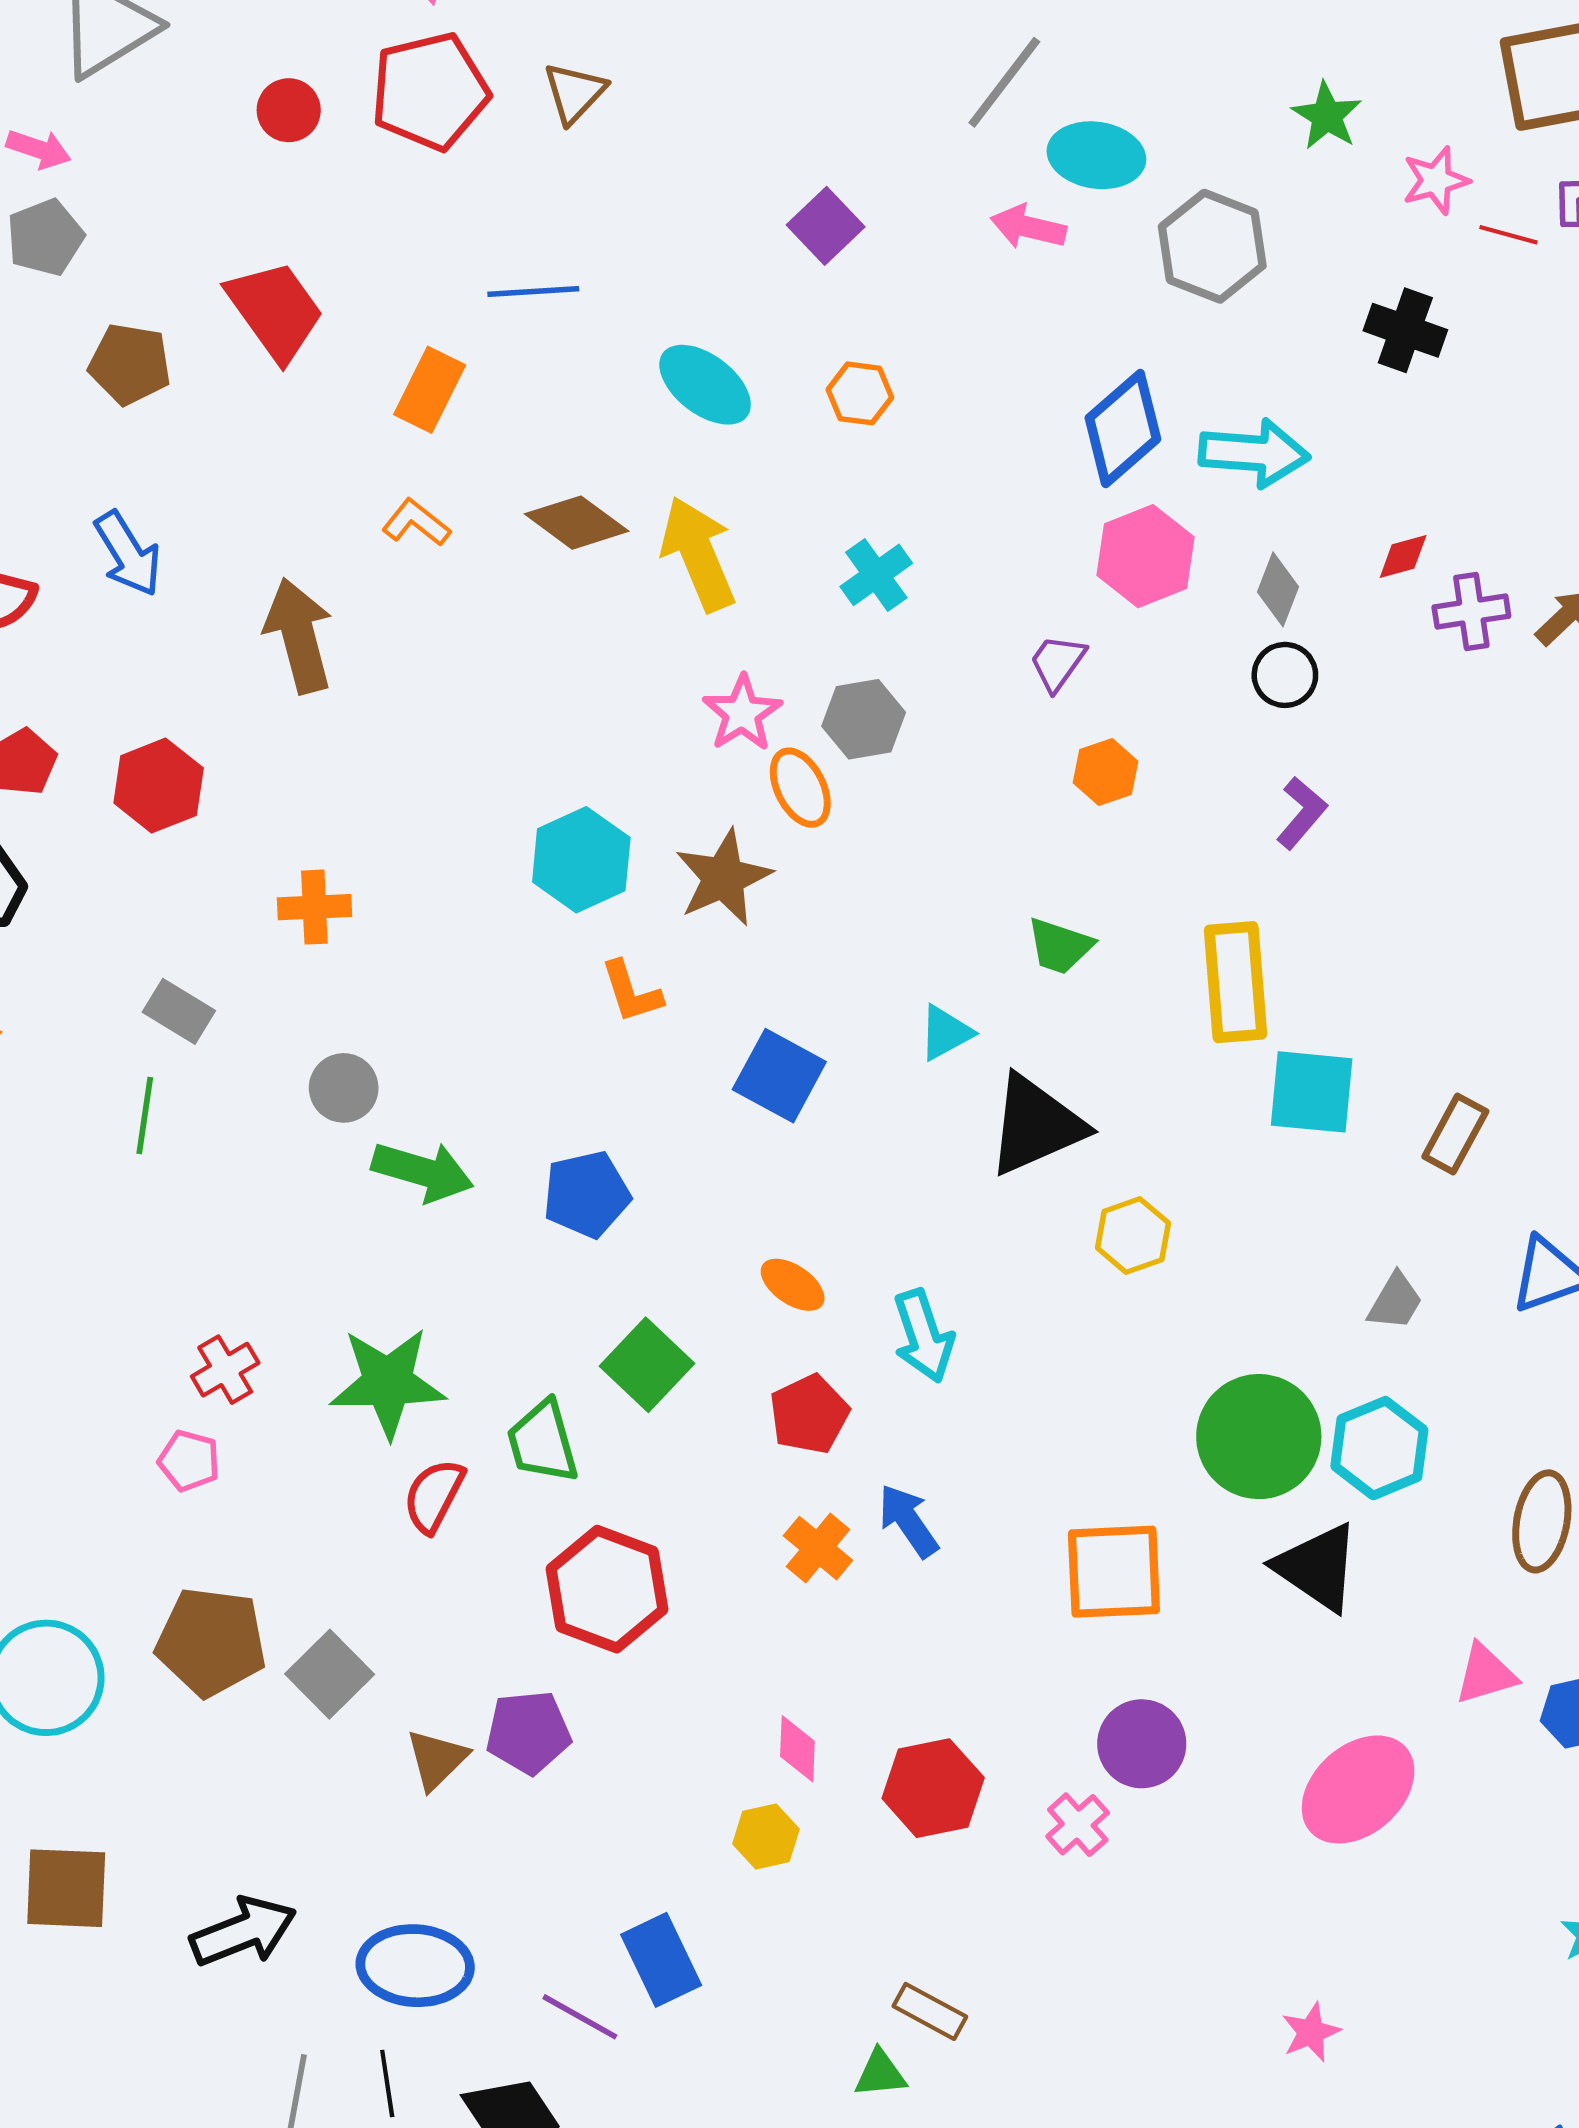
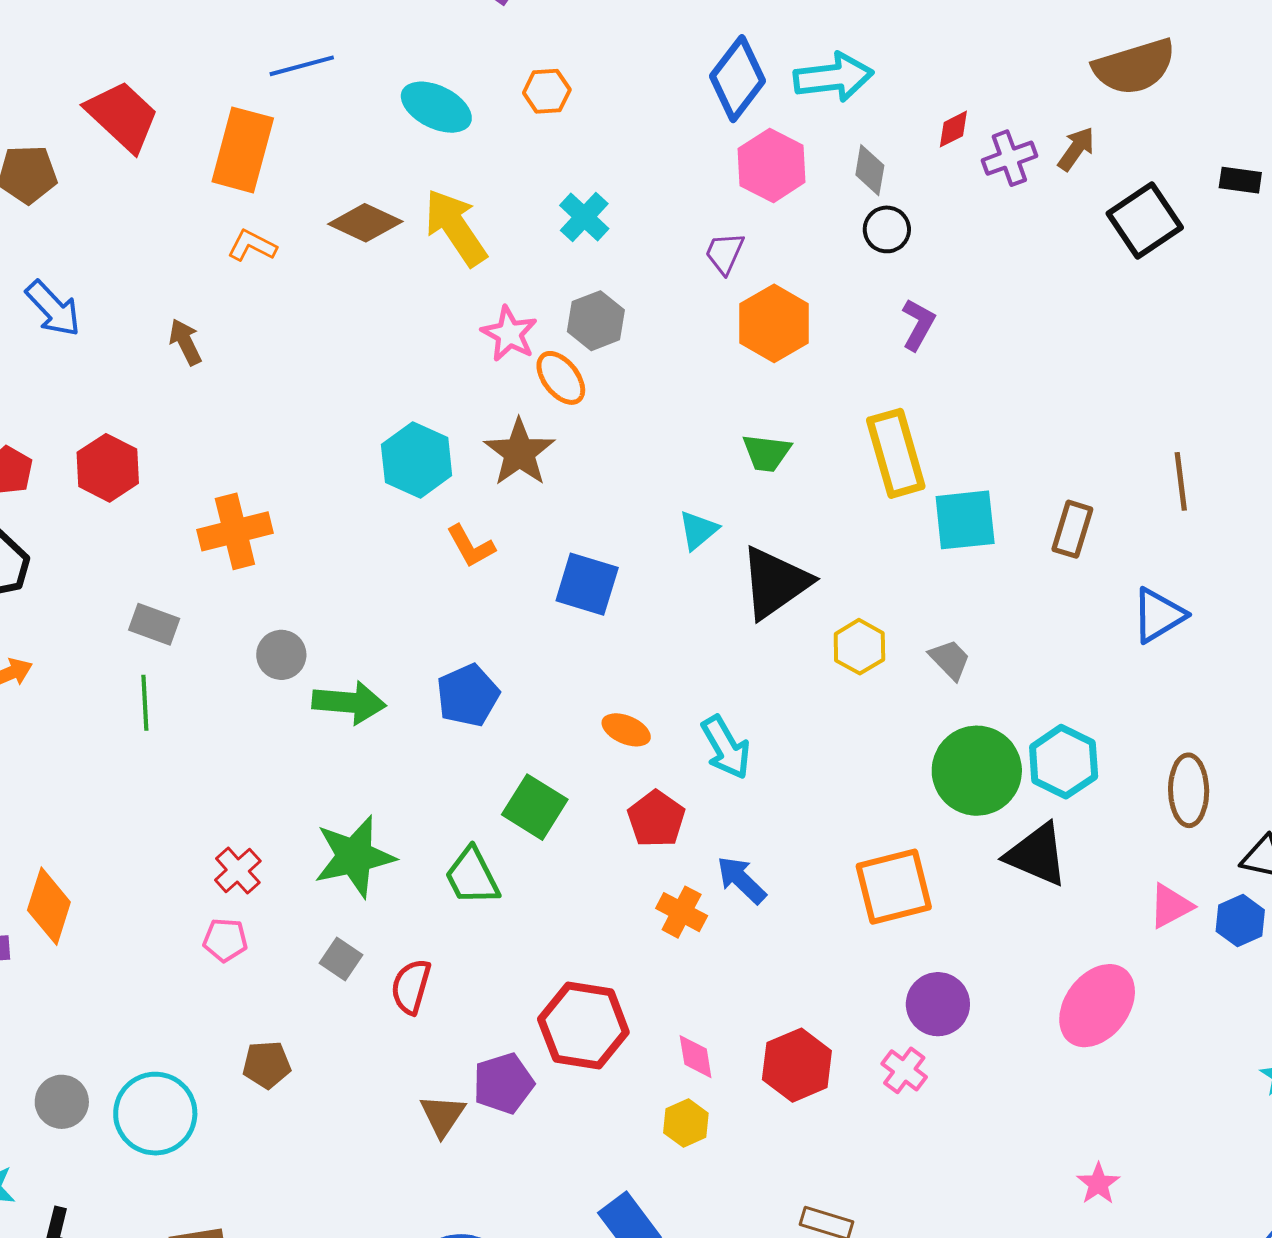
orange rectangle: (430, 390) -> (243, 150), size x1.4
brown arrow: (299, 636) -> (185, 342), size x0.6
orange hexagon: (1106, 772) -> (774, 323), size x1.6
orange cross: (314, 907) -> (235, 531), size x1.4
gray trapezoid: (1395, 1301) -> (950, 660), moved, turned -63
red semicircle: (434, 1496) -> (411, 987), moved
red hexagon: (607, 1589) -> (583, 1026), moved
brown pentagon: (211, 1642) -> (267, 1065), size x0.6
gray square: (330, 1674) -> (341, 959), moved, size x0.7

